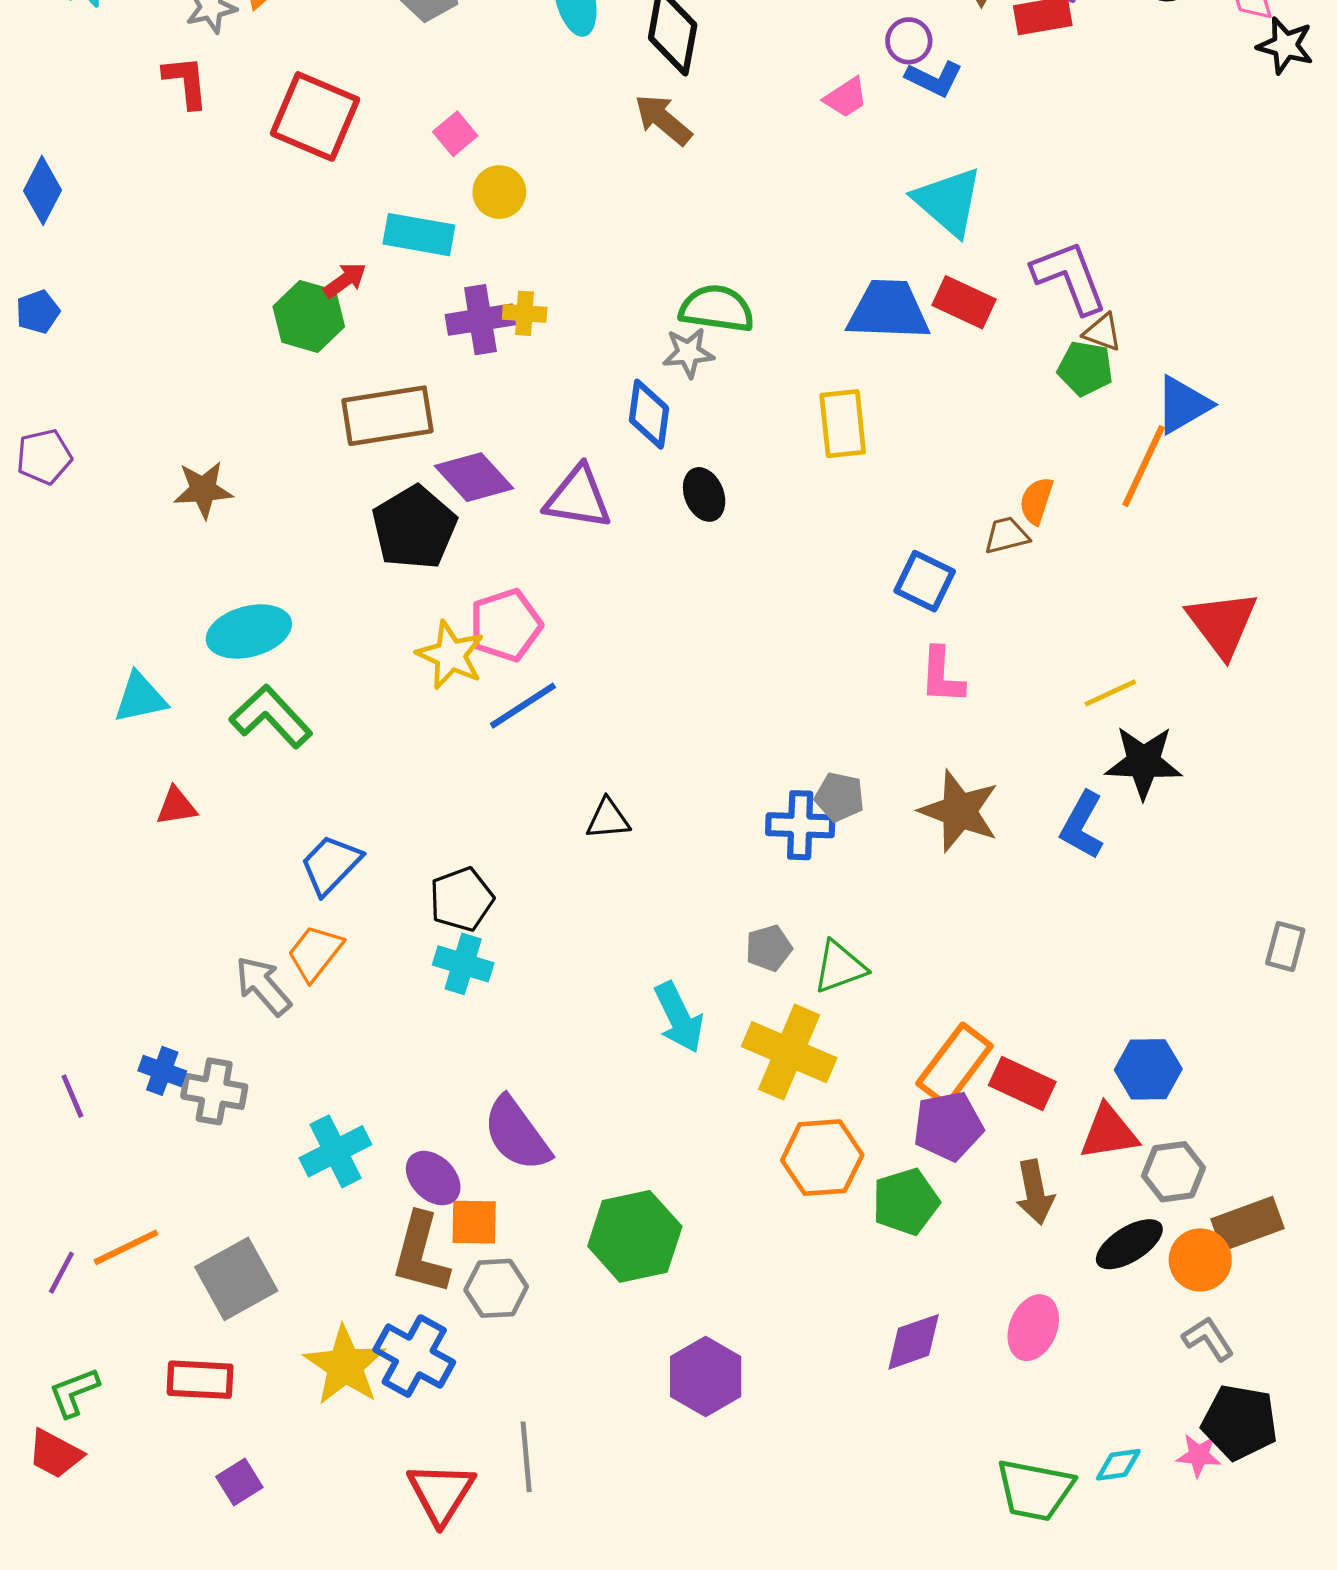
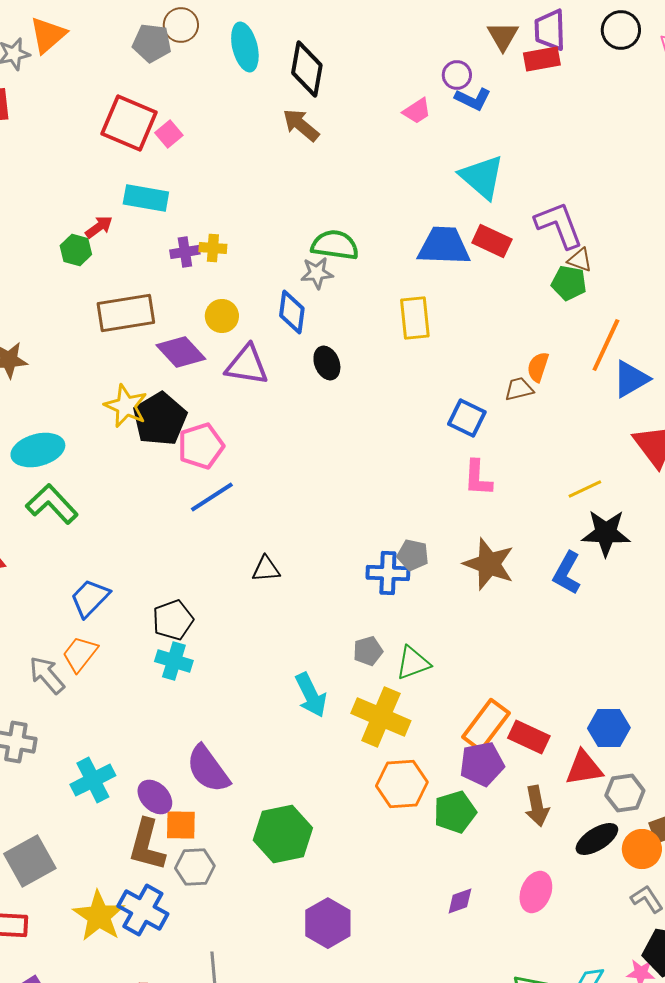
red square: (315, 116) -> (129, 123), moved
yellow circle: (499, 192) -> (222, 316), moved
green hexagon: (309, 316) -> (76, 250), size x0.7
purple cross: (480, 320) -> (185, 252), size x0.7
blue triangle: (1183, 405) -> (631, 379), moved
black pentagon: (414, 528) -> (160, 419), moved
yellow star: (450, 655) -> (126, 406), moved
purple diamond: (914, 1342) -> (460, 901), size x0.7

